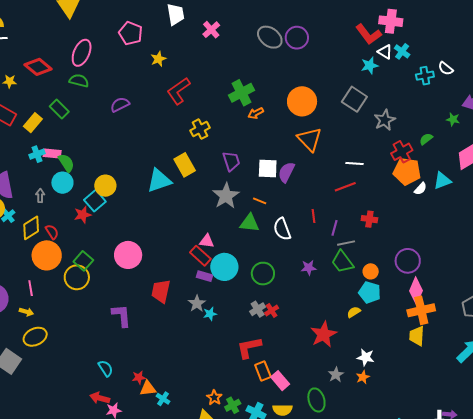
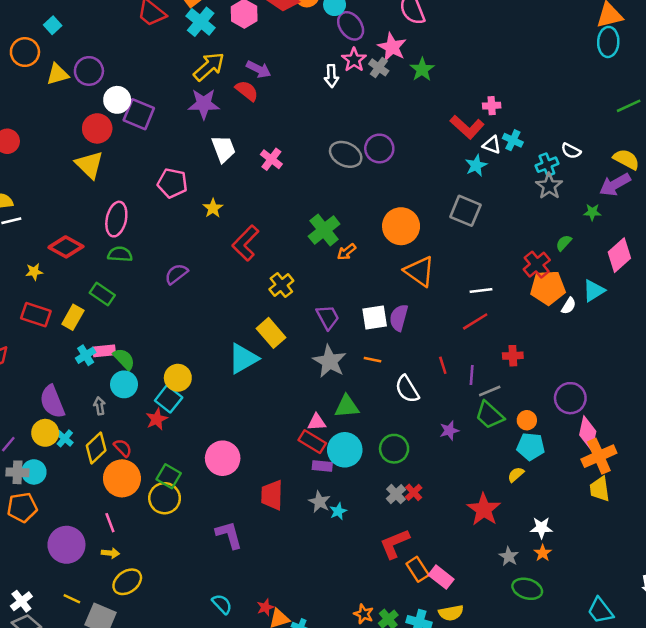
pink cross: (391, 21) -> (492, 106), size x0.6
gray star: (385, 120) -> (549, 186), moved
green triangle: (250, 223) -> (347, 407), moved
green ellipse: (316, 400) -> (527, 589), moved, turned -45

